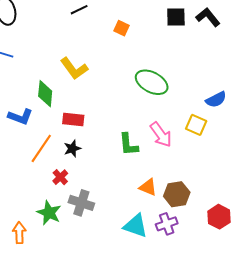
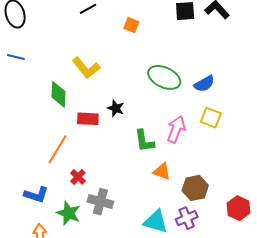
blue semicircle: (216, 100) -> (204, 84), moved
blue L-shape: (20, 117) -> (36, 195), moved
pink arrow: (161, 135) -> (176, 129), turned -120
black star: (72, 149) -> (116, 108), moved, turned -30
orange triangle: (148, 187) -> (162, 172), moved

